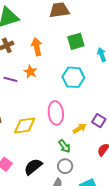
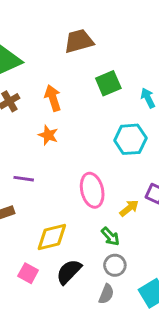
cyan hexagon: (73, 77) -> (130, 139), moved
purple line: (10, 79) -> (24, 179), moved
yellow diamond: (25, 126) -> (52, 237), moved

